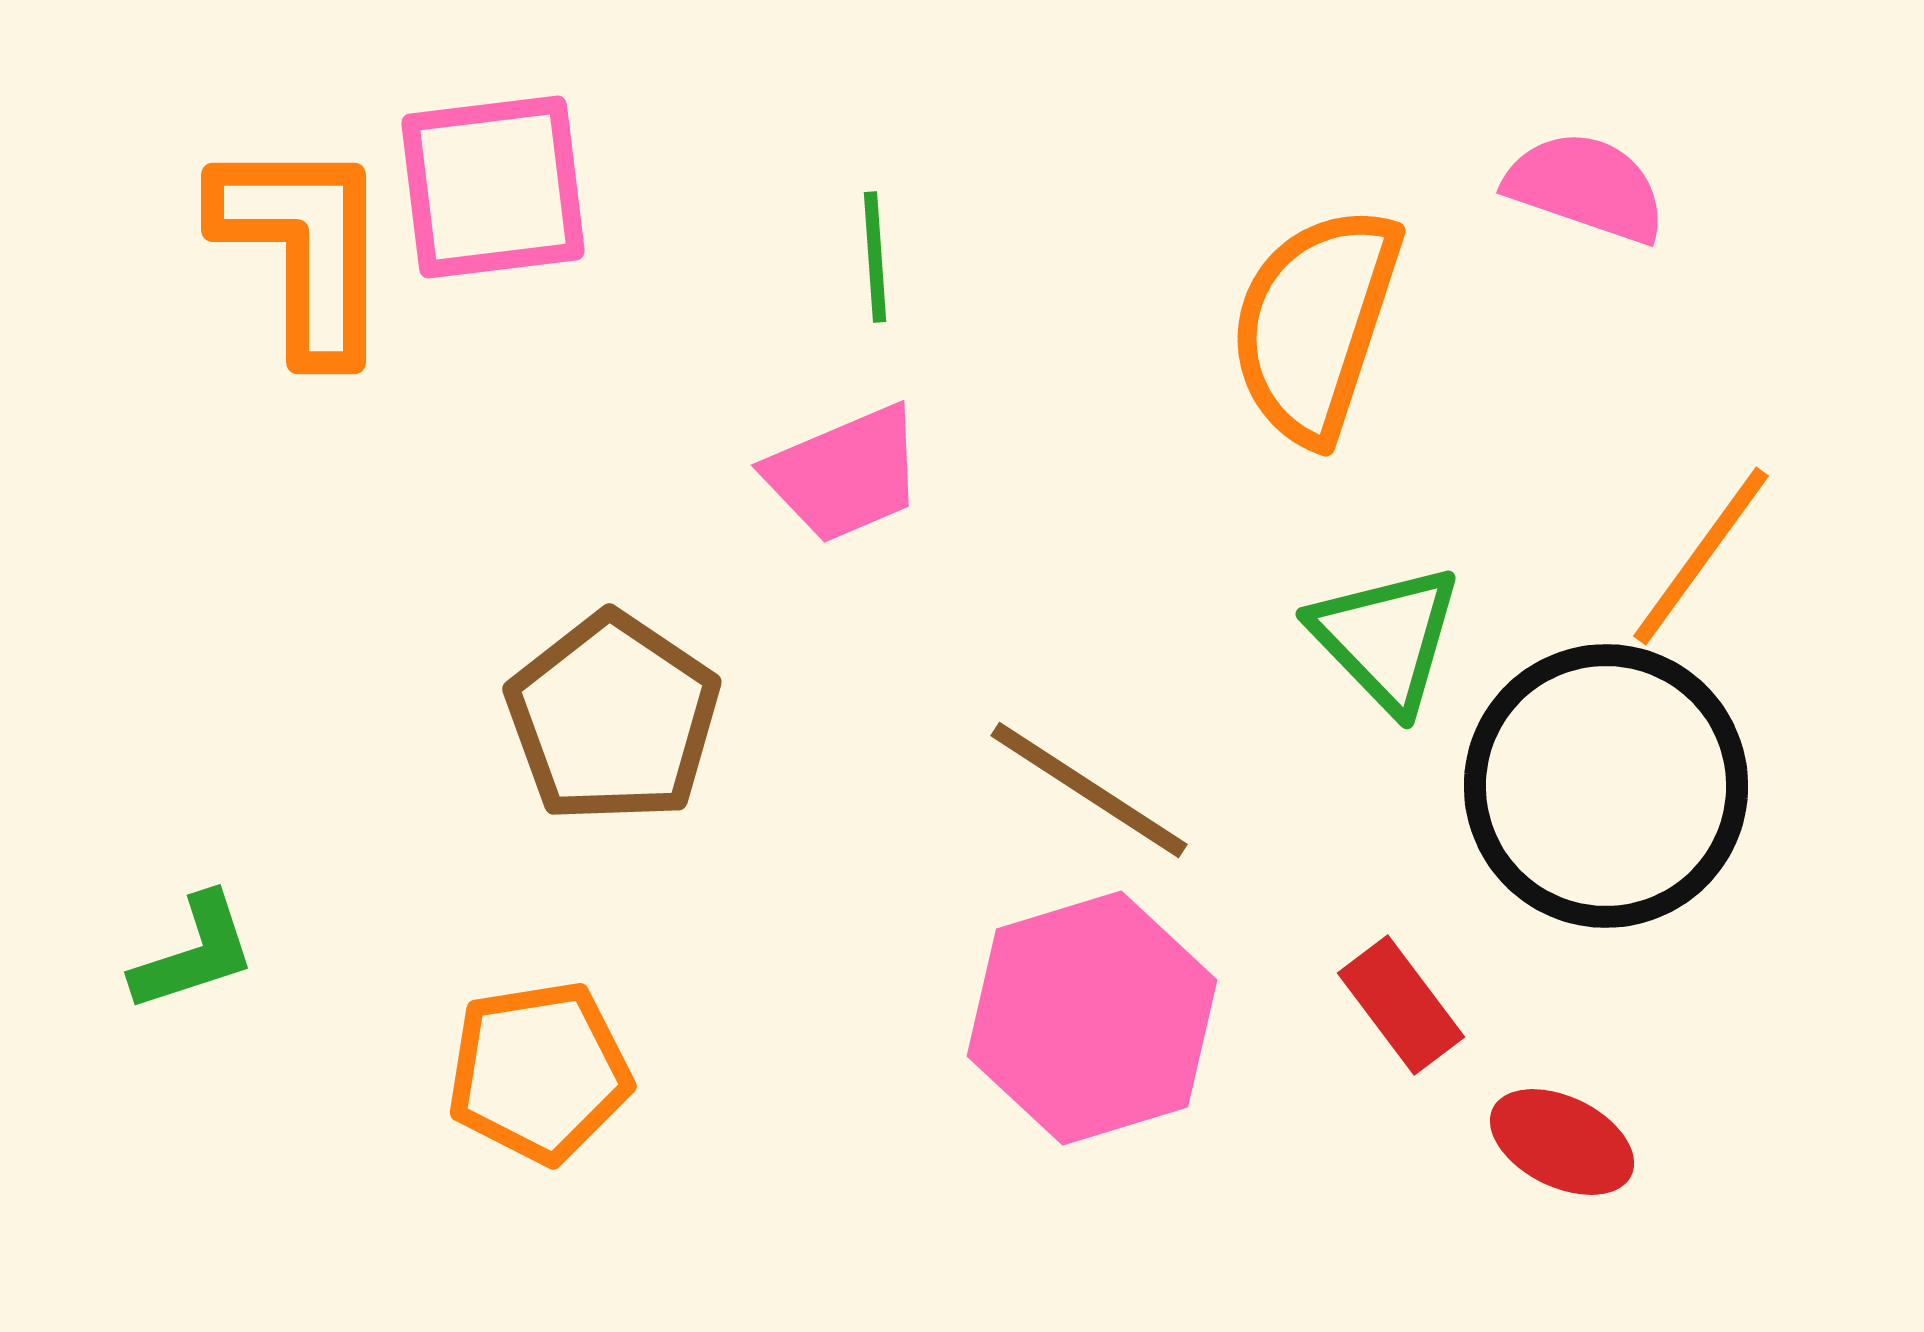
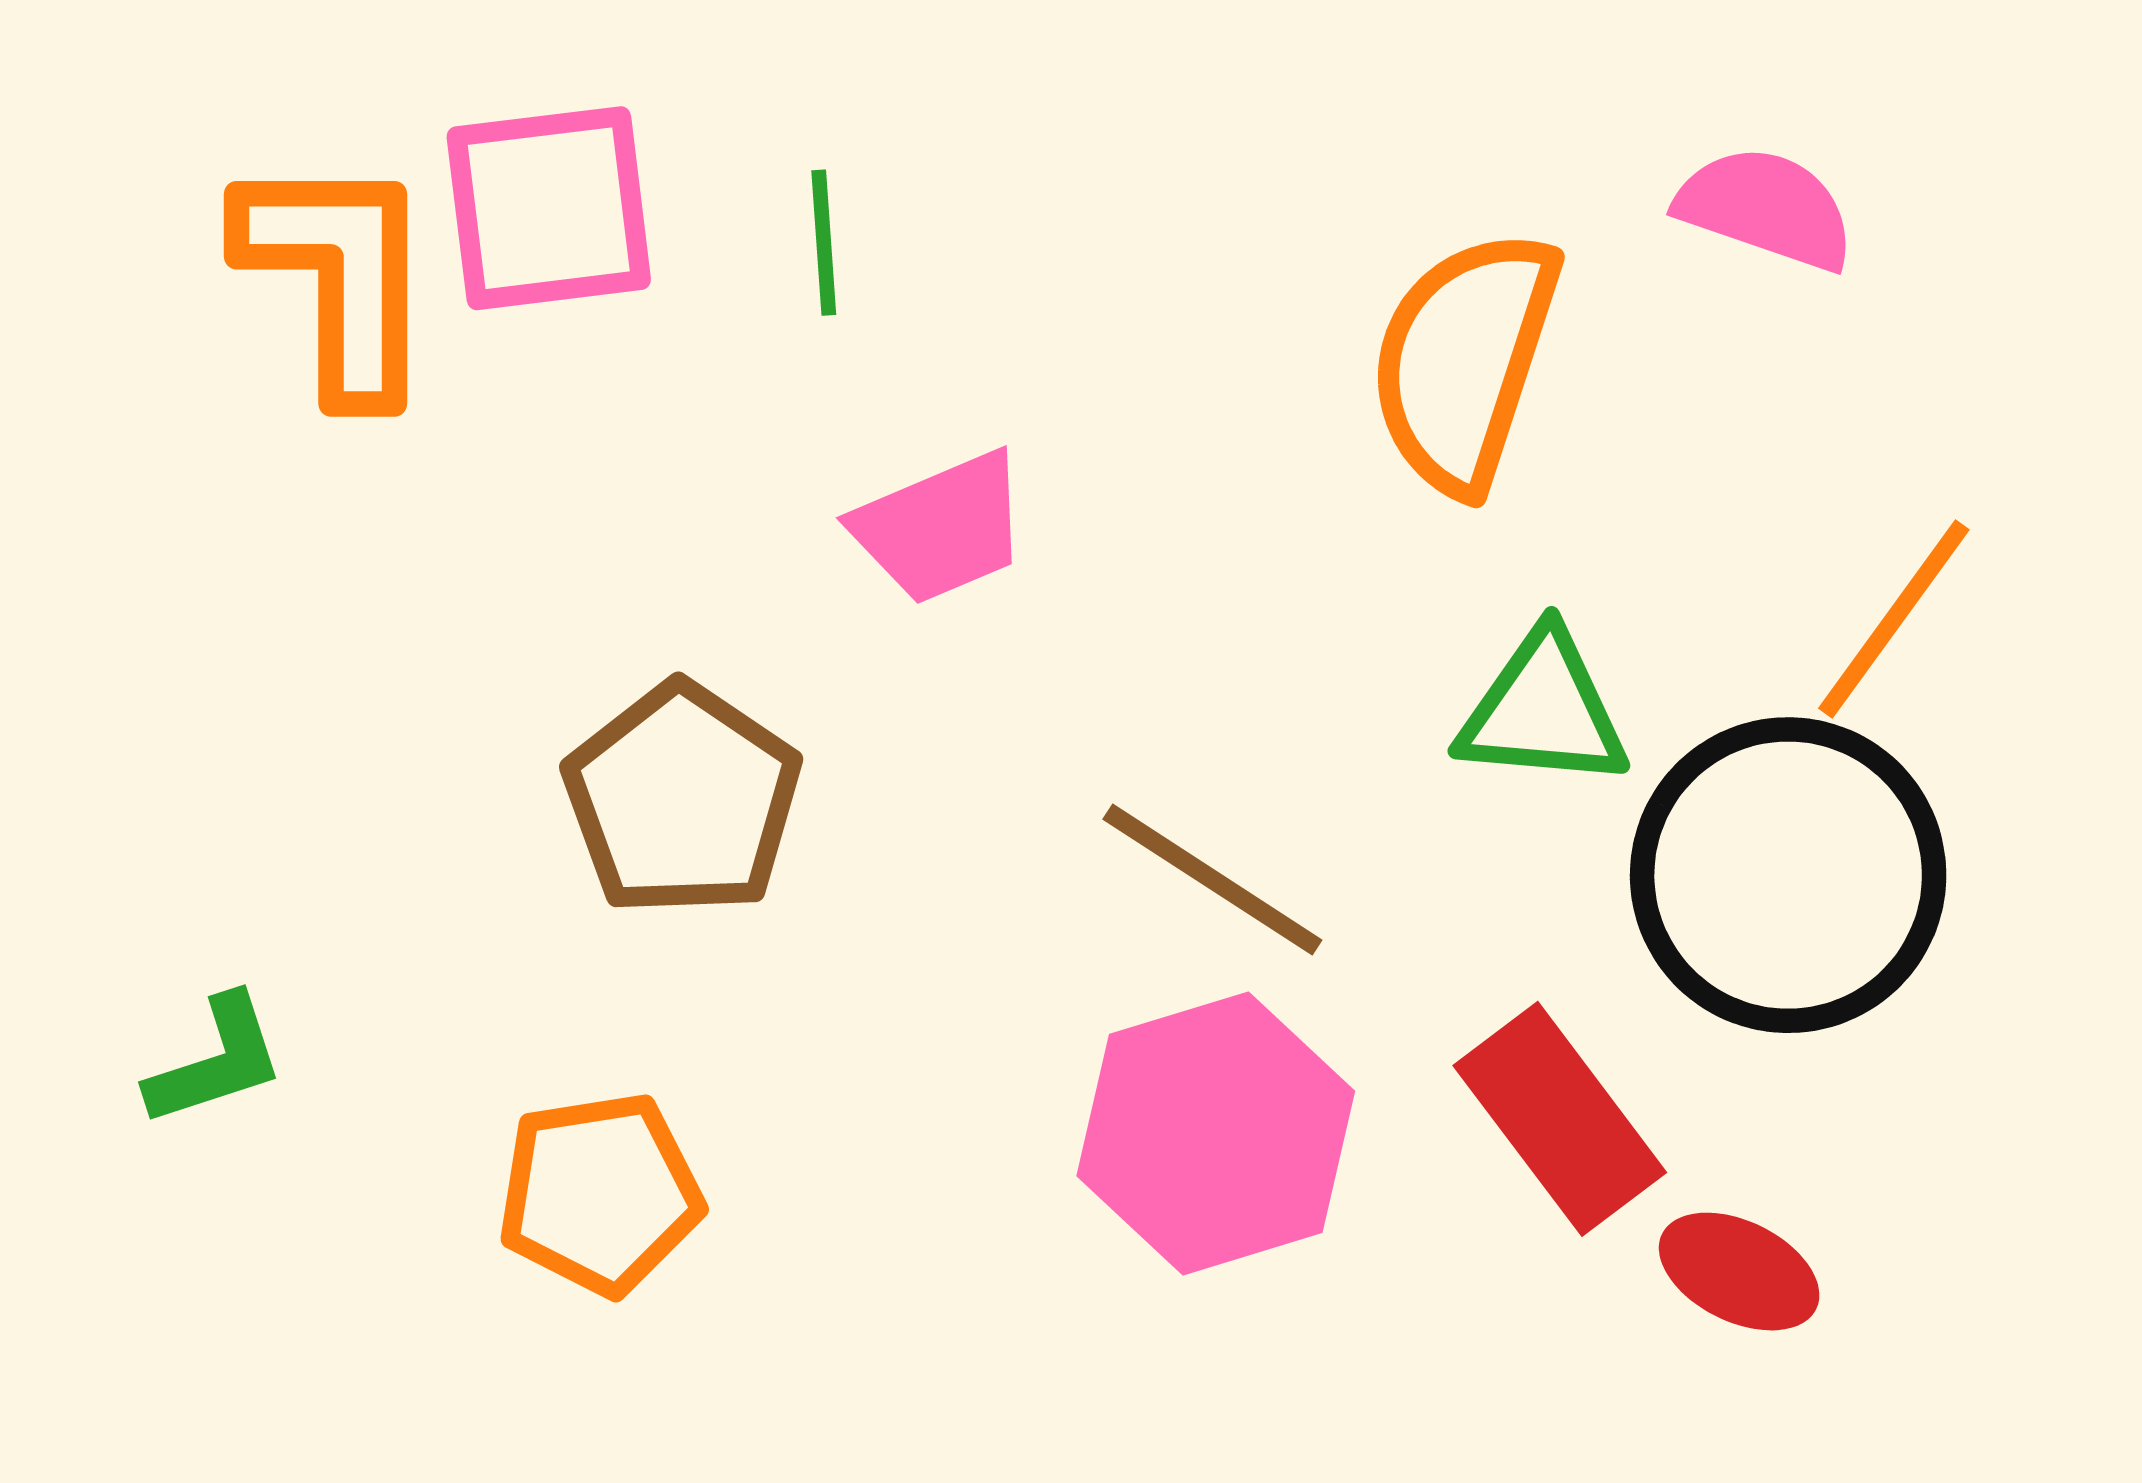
green line: (875, 257) -> (824, 243), moved
green triangle: (1386, 638) -> (1543, 710), turned -41
red rectangle: (1401, 1005) -> (1560, 1119), size x1.5

